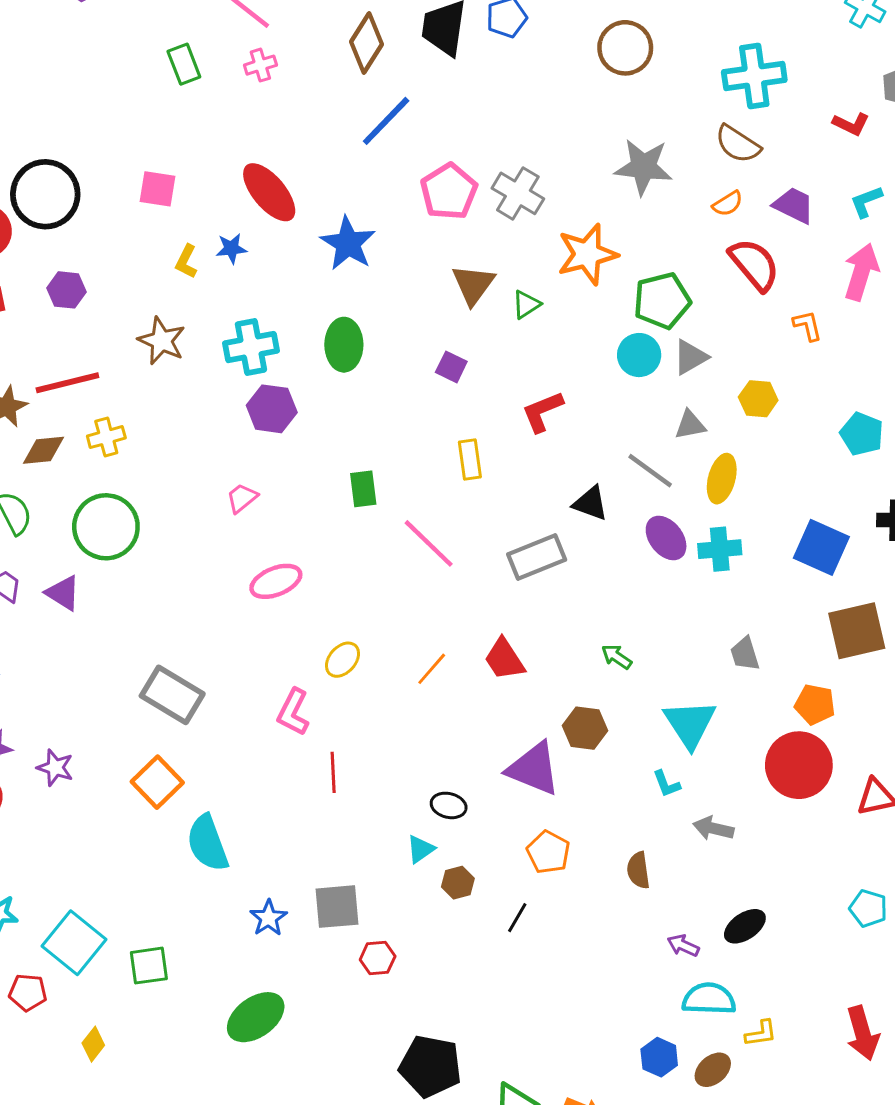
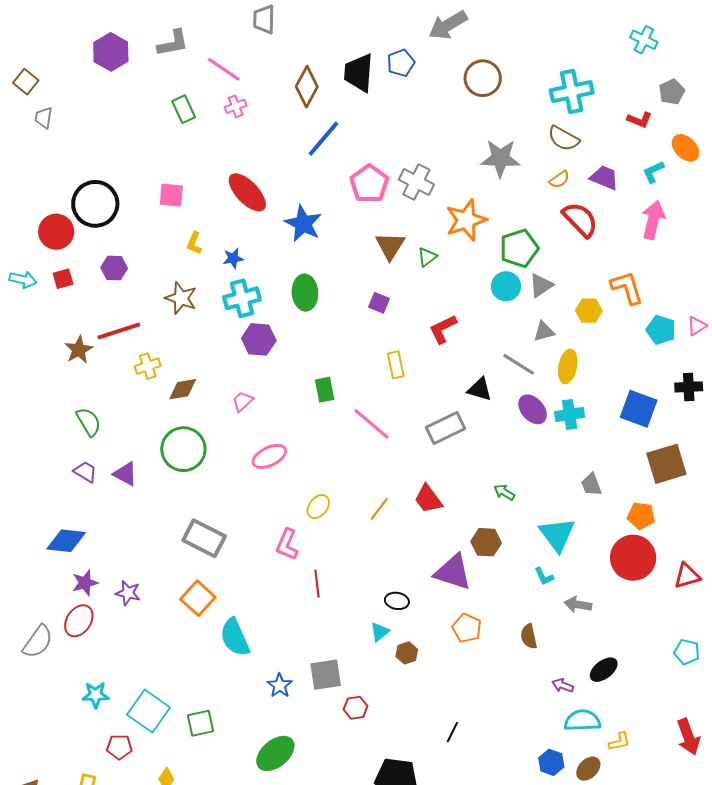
blue star: (231, 248) -> (233, 258), moved
orange L-shape: (808, 326) -> (627, 288), moved, size x1.6
brown diamond: (44, 450) -> (183, 389), moved
green circle: (106, 527) -> (183, 449), moved
black line: (517, 918) -> (452, 732), moved

